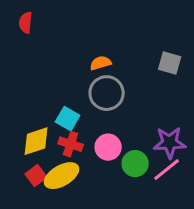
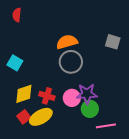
orange semicircle: (101, 63) -> (67, 42), size x1.5
cyan square: (68, 119) -> (15, 63), moved
purple star: (170, 143) -> (87, 94), moved
pink line: (167, 170) -> (106, 126), moved, turned 30

